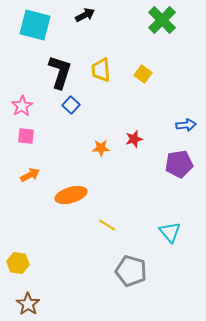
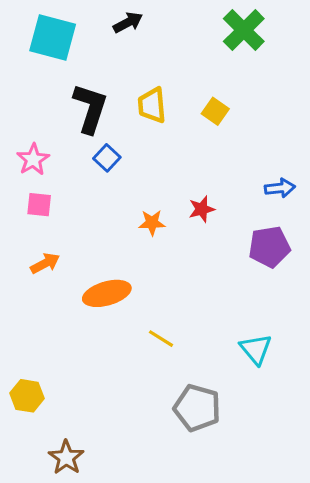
brown star: (28, 304) -> (66, 458), moved

